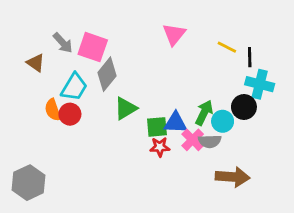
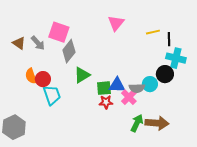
gray arrow: (63, 43) -> (38, 43), moved
yellow line: (227, 47) -> (153, 32), turned -40
cyan trapezoid: (74, 87) -> (52, 95), moved, turned -50
green arrow: (204, 113) -> (137, 123), moved
gray semicircle: (210, 141) -> (137, 88), moved

